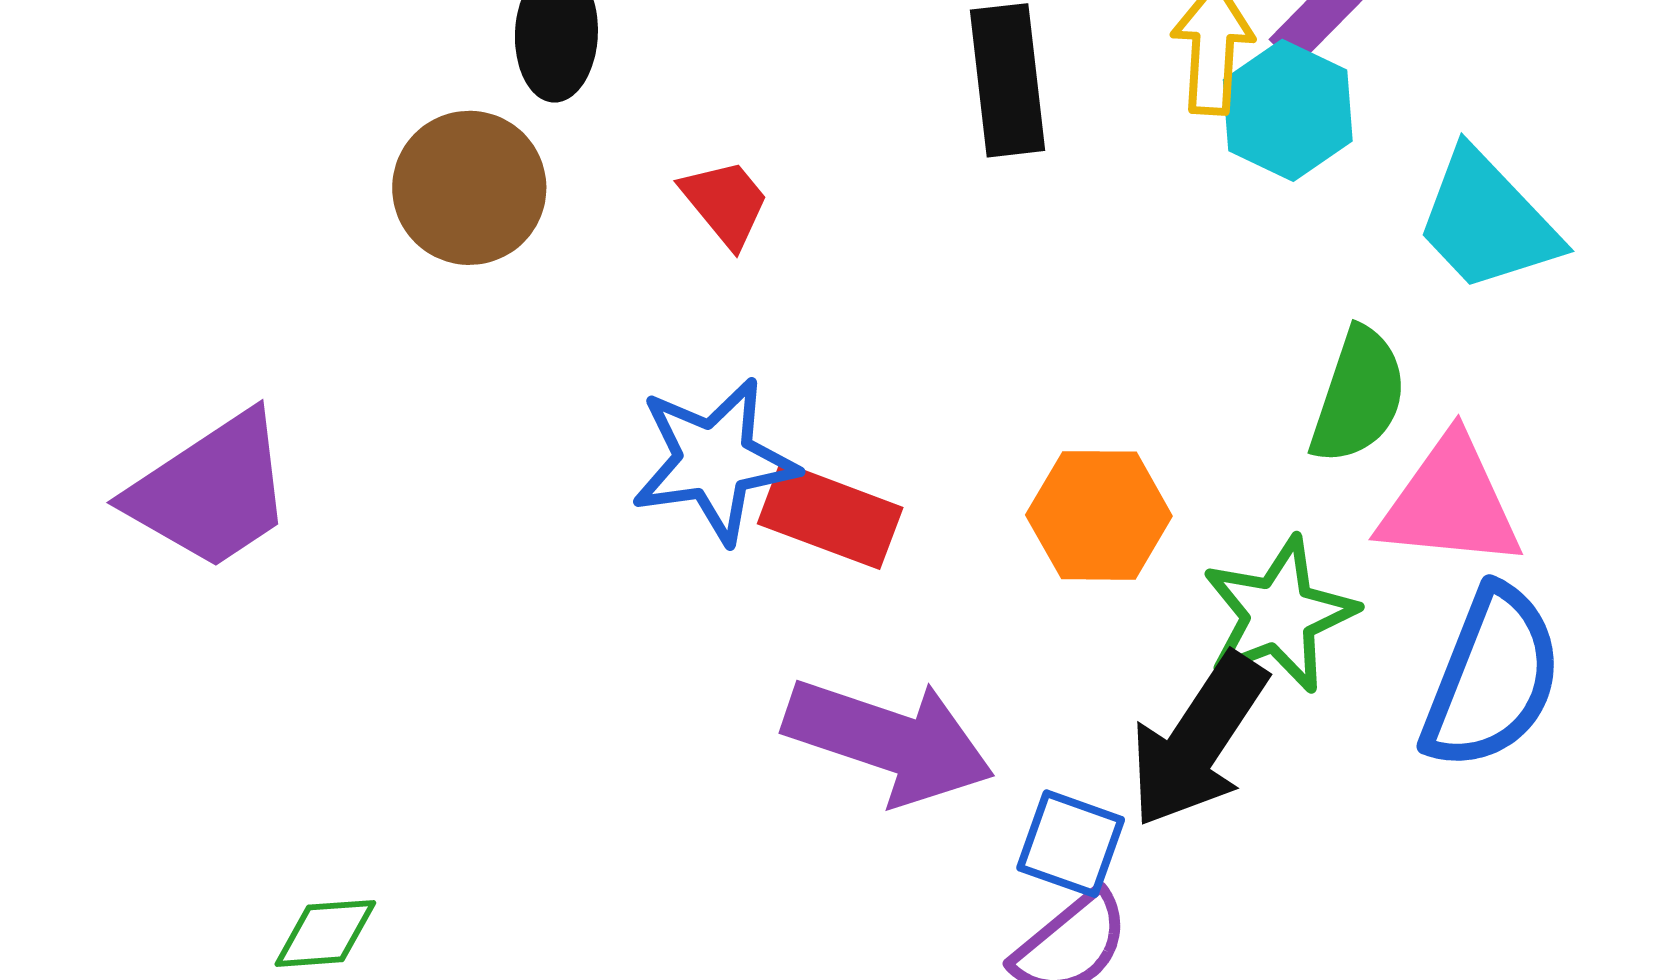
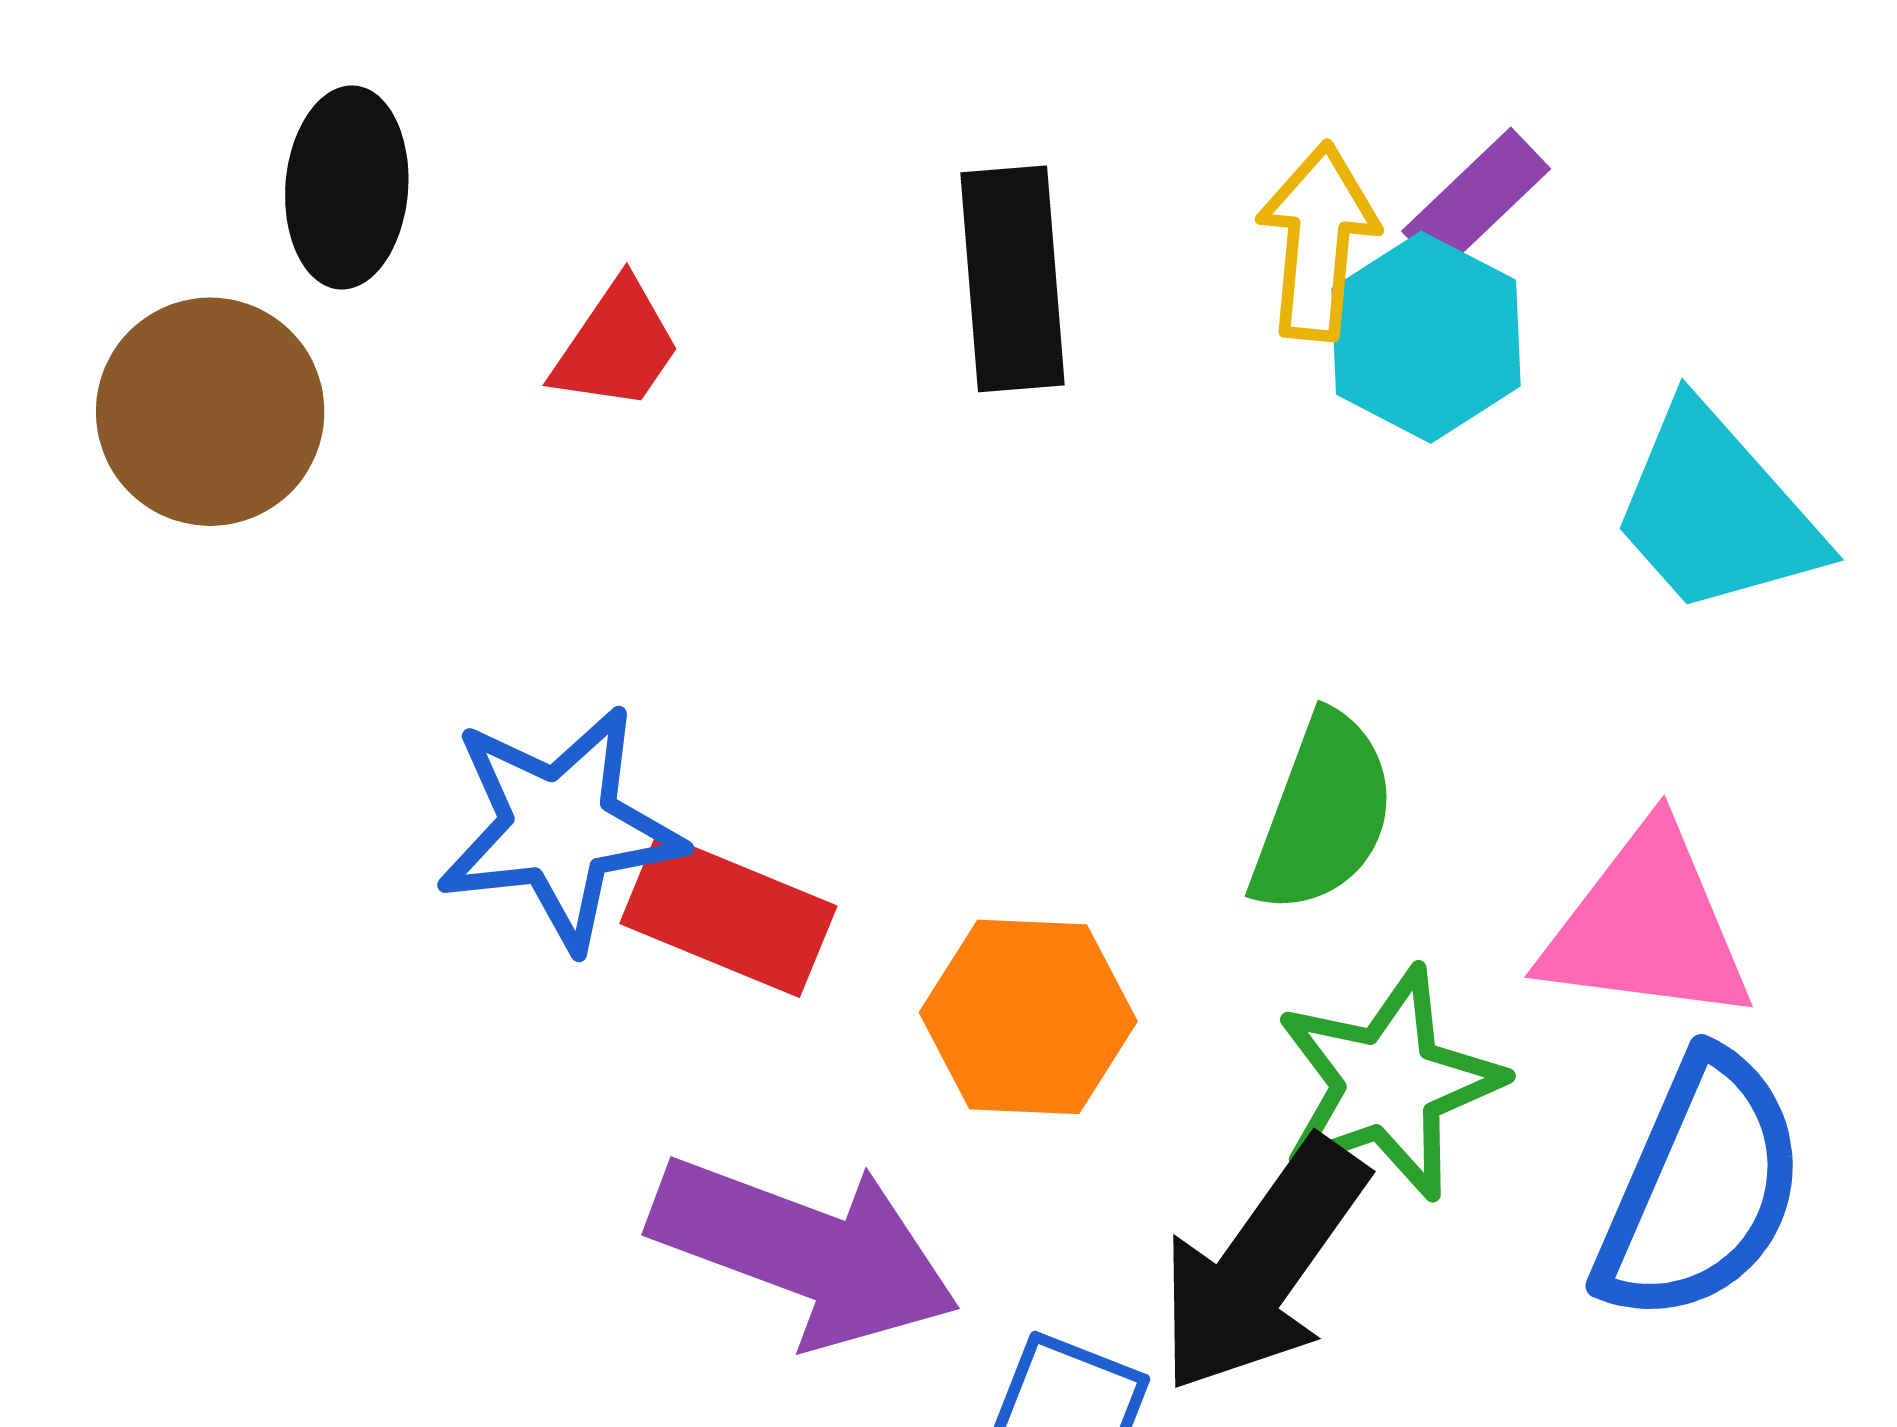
red trapezoid: (725, 203) -> (617, 346), moved, turned 72
green semicircle: (1358, 396) -> (1323, 814), moved
orange hexagon: (1099, 515) -> (1028, 1017), moved

